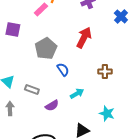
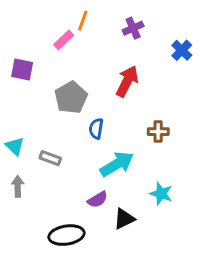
blue semicircle: (63, 69) -> (96, 129), turned -136
cyan arrow: (77, 93) -> (117, 164), size x1.6
purple semicircle: (52, 105) -> (98, 200), moved

